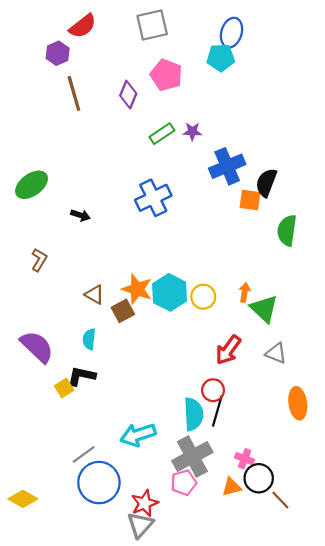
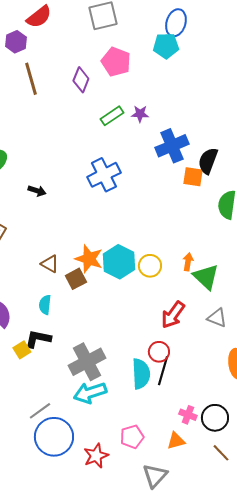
gray cross: (192, 457) -> (87, 362), moved
black circle: (259, 478) -> (215, 418), moved
gray triangle: (140, 525) -> (155, 476), moved

